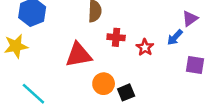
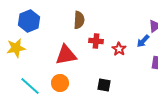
orange circle: (104, 84) -> (60, 83), moved
black square: (126, 92) -> (104, 85), turned 32

